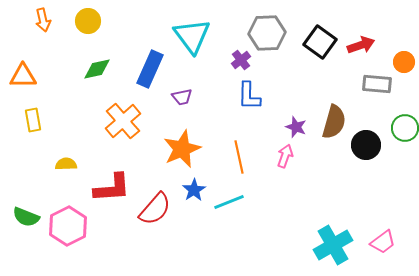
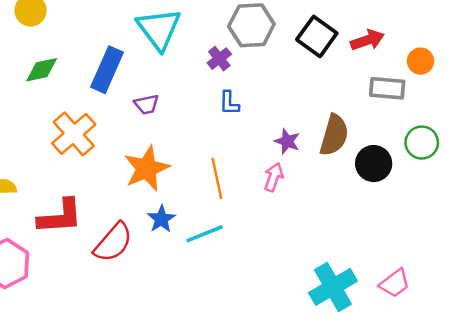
blue L-shape: (249, 96) -> (229, 103), size x0.7

